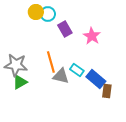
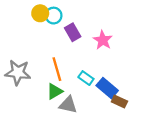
gray triangle: (61, 76) -> (68, 105), moved
green triangle: (20, 82) -> (55, 91), moved
brown rectangle: (107, 91) -> (119, 101), turned -72

